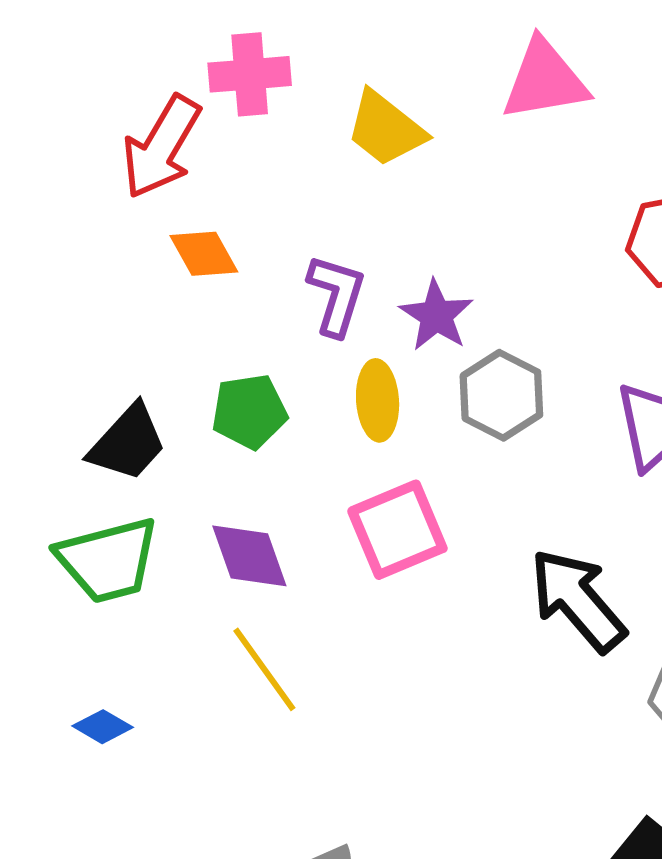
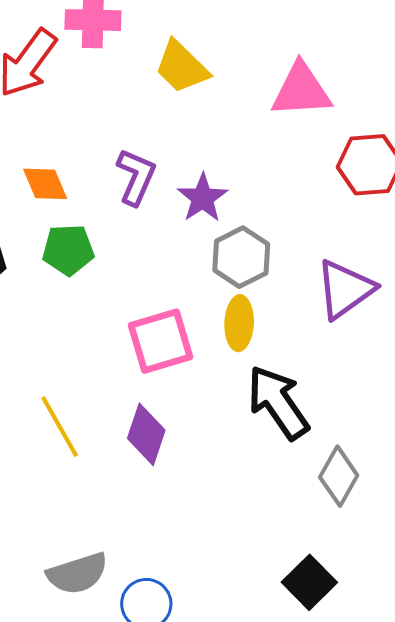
pink triangle: (545, 80) -> (301, 90), moved
orange diamond: (204, 254) -> (45, 184), moved
yellow ellipse: (378, 400) -> (239, 323), moved
purple diamond: (249, 556) -> (146, 434), moved, turned 32

